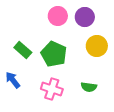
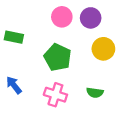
green rectangle: (23, 50) -> (14, 37), moved, turned -30

